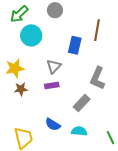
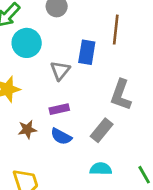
gray triangle: (54, 66) -> (60, 71), moved
brown star: (21, 89) -> (27, 129), moved
blue semicircle: (53, 124) -> (61, 136), moved

